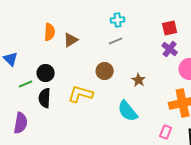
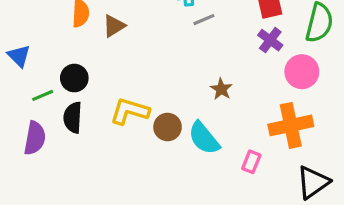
gray line: (116, 41) -> (204, 20), moved
brown circle: (105, 71) -> (168, 127), moved
purple semicircle: (21, 123) -> (35, 138), moved
pink rectangle: (166, 132) -> (251, 162), moved

